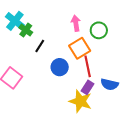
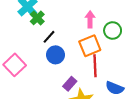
blue circle: (60, 67) -> (55, 55), moved
purple rectangle: (87, 87) -> (70, 84), moved

